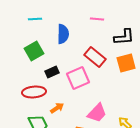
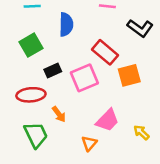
black L-shape: (124, 37) -> (140, 28), turned 40
orange square: (126, 63) -> (129, 75), moved
orange arrow: (57, 108) -> (59, 114), turned 88

